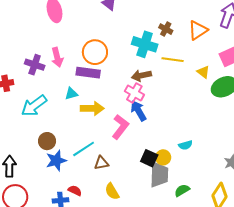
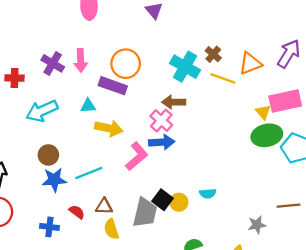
yellow line: (173, 60) -> (223, 78), moved
yellow triangle: (203, 72) -> (263, 112), moved
blue arrow: (138, 111) -> (162, 142), turned 105
brown triangle: (101, 163) -> (104, 206), moved
gray trapezoid: (159, 175) -> (145, 213), moved
red semicircle: (75, 191) -> (77, 212), moved

